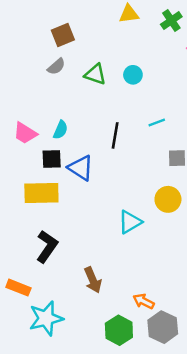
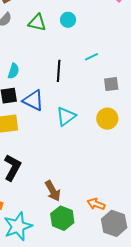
cyan triangle: (130, 222) -> (66, 116), moved
green hexagon: (119, 330) -> (62, 218), moved

